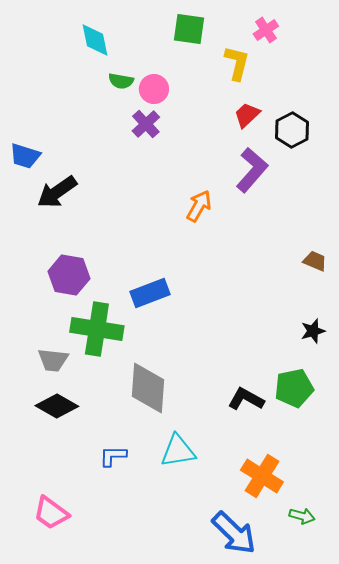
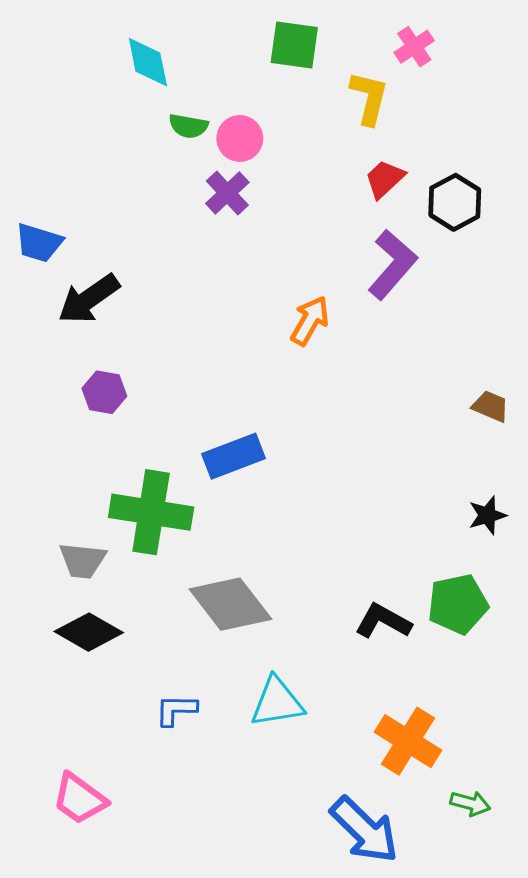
purple hexagon: (69, 275) -> (104, 392), moved, size x0.7
gray diamond: (148, 388) -> (230, 604), turned -42

